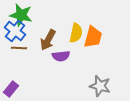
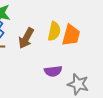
purple semicircle: (61, 56) -> (53, 71), moved

